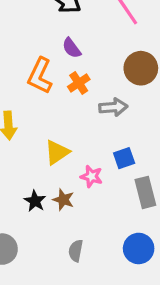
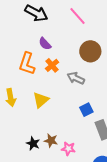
gray arrow: (113, 107) -> (76, 78), turned -144
yellow triangle: (57, 152) -> (41, 100), moved
pink star: (91, 176) -> (68, 149), moved

